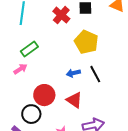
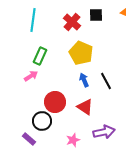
yellow pentagon: (86, 42) -> (81, 53), moved
green rectangle: (29, 49) -> (40, 56), turned -30
blue arrow: (73, 73) -> (84, 80), turned 80

